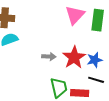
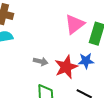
blue star: (95, 60) -> (86, 61), moved

